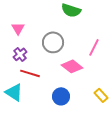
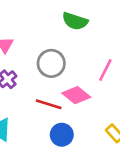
red line: (30, 73) -> (49, 104), moved

